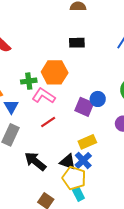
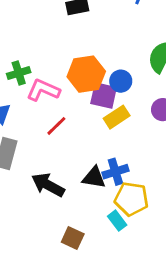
orange hexagon: (55, 72) -> (86, 74), moved
yellow rectangle: (87, 142) -> (117, 117), moved
blue cross: (83, 160) -> (115, 172), turned 36
yellow pentagon: (74, 178) -> (131, 199), moved

